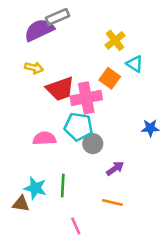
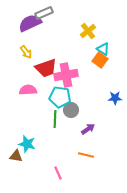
yellow arrow: (34, 68) -> (26, 52), turned 40
orange square: (110, 78) -> (100, 60), moved
pink semicircle: (44, 138) -> (28, 90), moved
green line: (63, 185) -> (55, 119), moved

